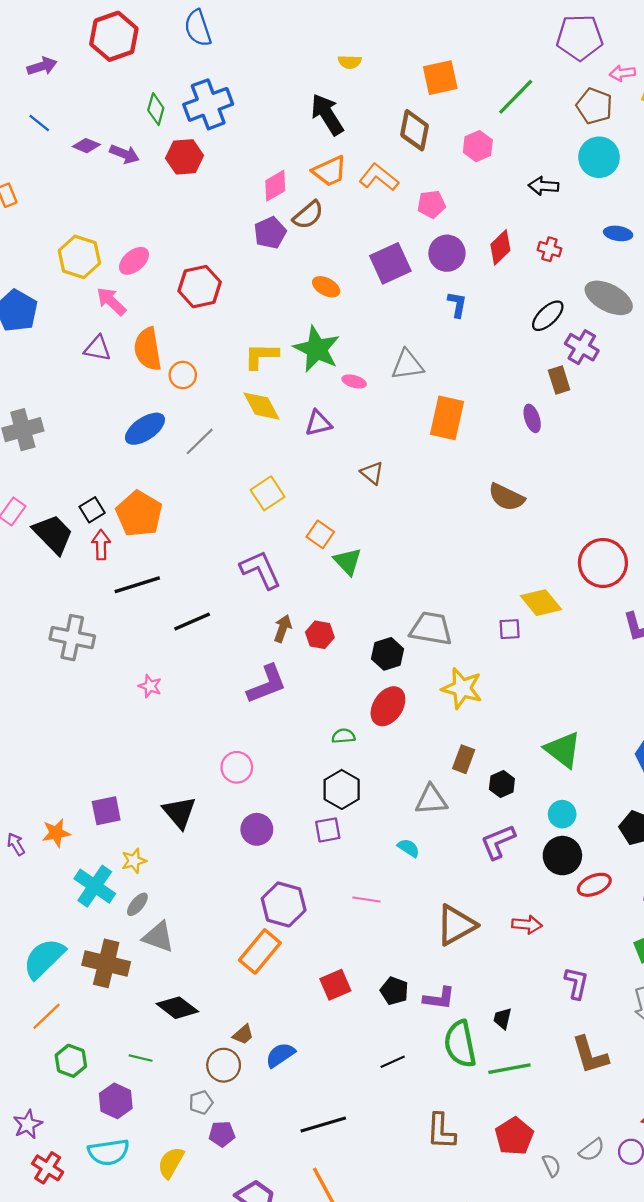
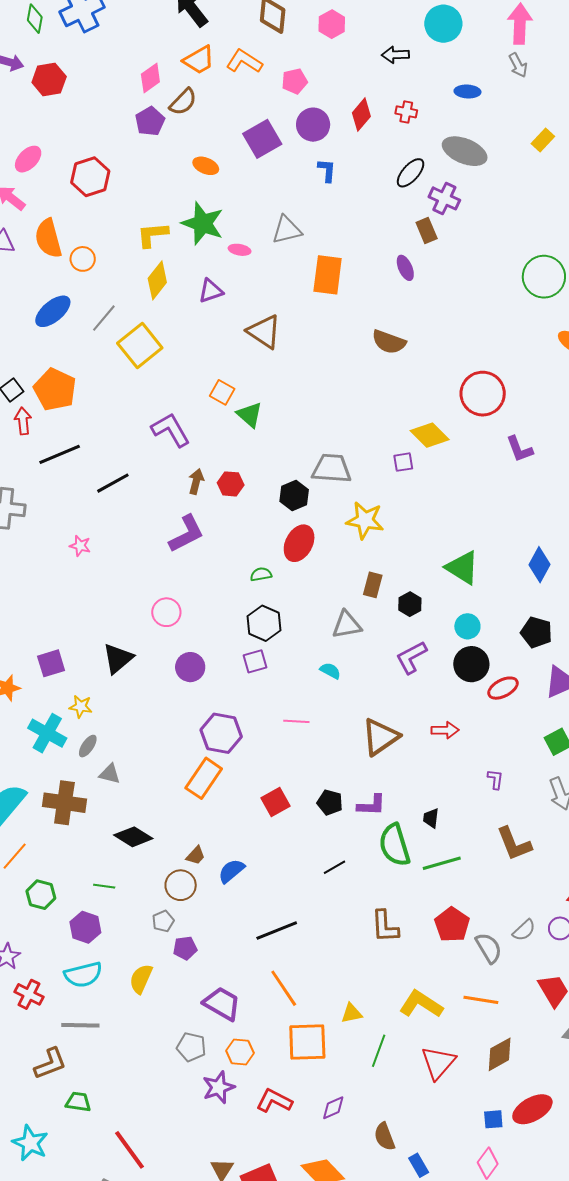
red hexagon: (185, 157) -> (49, 79), moved
yellow diamond: (262, 406) -> (157, 280), turned 72
brown triangle: (372, 473) -> (264, 332), size x1.6
yellow square: (268, 493) -> (140, 346), moved, size x1.4
black triangle: (179, 812) -> (118, 658), turned 36
yellow star: (134, 861) -> (81, 707), turned 30
gray triangle: (158, 937) -> (110, 774), size x0.7
purple L-shape: (576, 983) -> (495, 779), size x0.7
gray semicircle: (552, 1165) -> (489, 948), size x1.5

